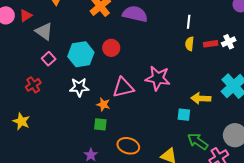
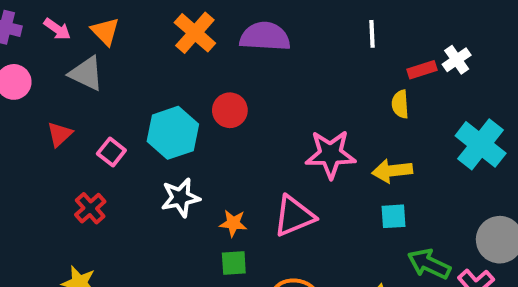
red triangle: (26, 15) -> (60, 134), moved
gray triangle: (44, 31) -> (86, 73), moved
yellow semicircle: (190, 44) -> (400, 104), moved
pink triangle: (123, 87) -> (294, 216), moved
yellow arrow: (201, 98) -> (392, 171), moved

